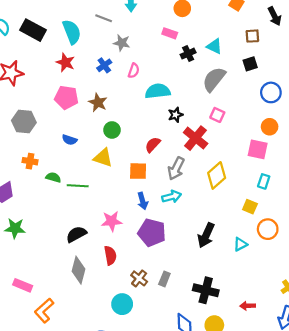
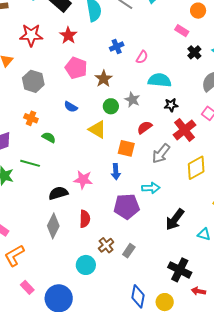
gray star: (122, 43) -> (132, 100), moved
black cross: (188, 54) -> (194, 52), turned -32
red star: (65, 62) -> (68, 35), moved
green line: (78, 186) -> (30, 163), moved
cyan arrow: (172, 197) -> (151, 188), moved
blue arrow: (143, 201) -> (116, 172), moved
pink star: (112, 221) -> (83, 180), moved
purple pentagon: (152, 233) -> (127, 206), turned -30
cyan triangle: (240, 244) -> (204, 234), turned 32
black cross: (206, 290) -> (180, 270), moved

